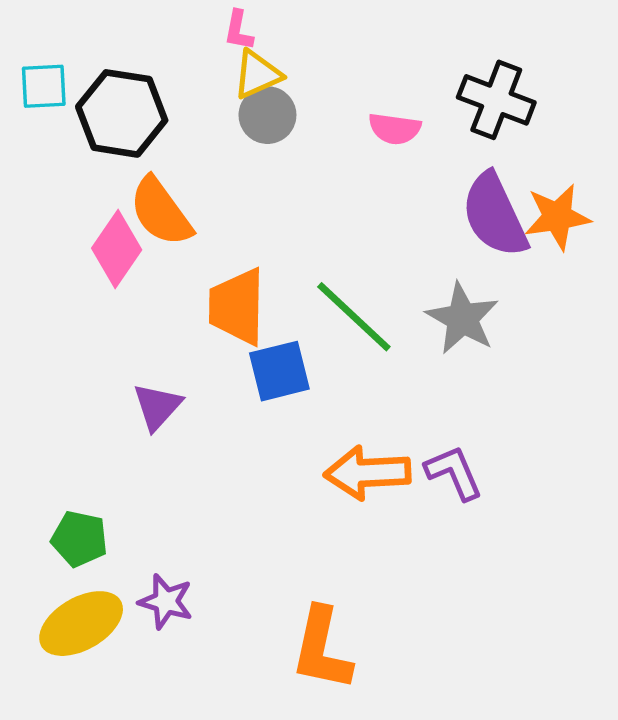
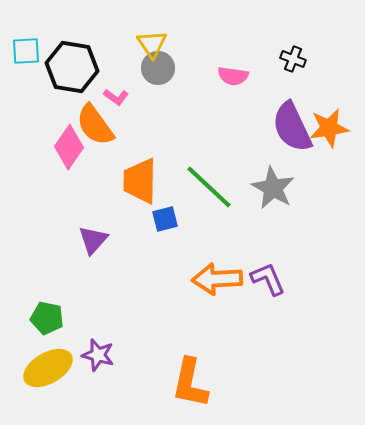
pink L-shape: (239, 30) -> (116, 97), moved, turned -65
yellow triangle: (257, 74) -> (152, 44), turned -40
black cross: (496, 100) -> (293, 59), size x0.6
blue square: (279, 371) -> (165, 219), size x0.7

